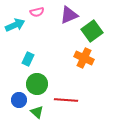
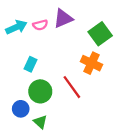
pink semicircle: (37, 12) -> (40, 25), moved
purple triangle: (69, 15) -> (63, 18), moved
red line: (66, 100) -> (72, 87), moved, turned 50

